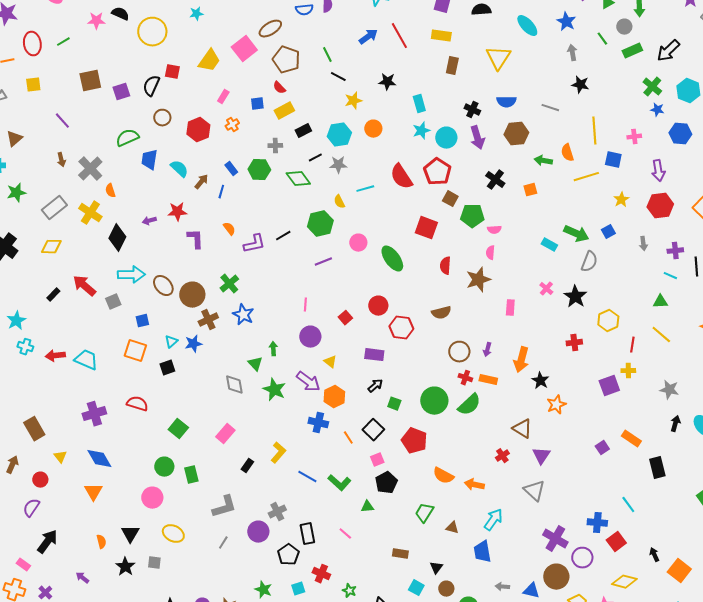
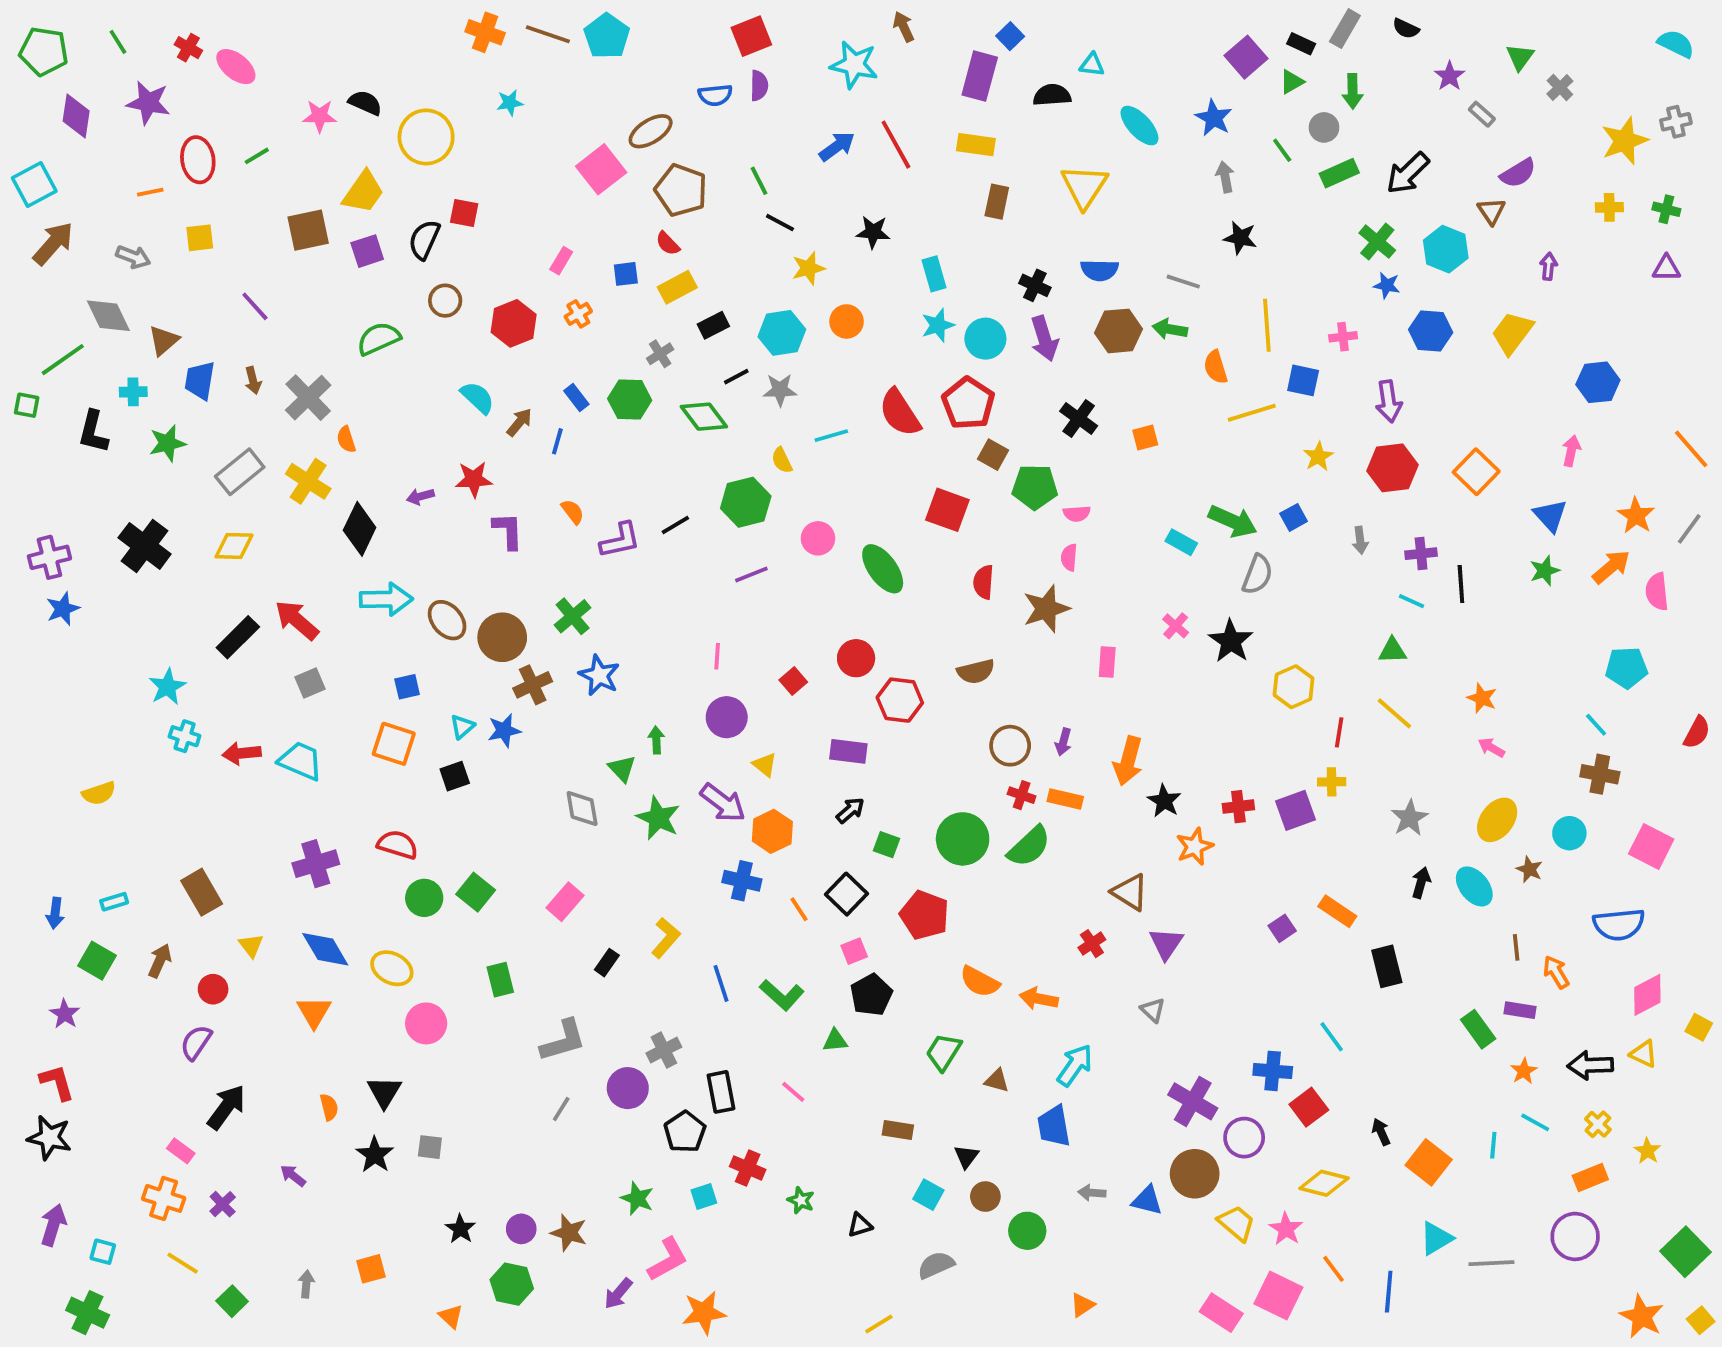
yellow trapezoid: (209, 61) -> (363, 192), moved
gray cross: (275, 146) -> (660, 354), turned -32
blue trapezoid: (149, 160) -> (200, 380), moved
green arrow: (543, 161) -> (1170, 329), moved
black rectangle: (53, 295) -> (238, 637), size x1.6
gray square: (113, 302) -> (310, 683), moved
red cross: (574, 343) -> (1238, 807), moved
gray star: (669, 390) -> (1410, 818), turned 30
green circle: (164, 467) -> (424, 898), moved
blue line: (307, 477) -> (721, 983), turned 42
gray triangle: (534, 491) -> (1153, 1010), size x0.6
yellow ellipse: (173, 534) -> (392, 968), moved

